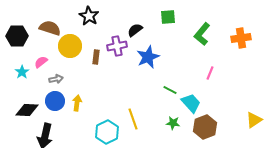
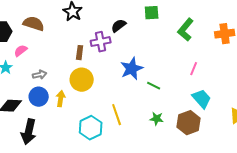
yellow circle: (70, 46) -> (82, 80), moved
blue star: (148, 57) -> (132, 69), moved
pink semicircle: (41, 62) -> (21, 51), moved
cyan trapezoid: (191, 103) -> (202, 99), moved

